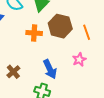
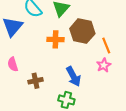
orange line: (87, 32) -> (106, 46), moved
brown cross: (13, 72) -> (35, 81), turned 32

